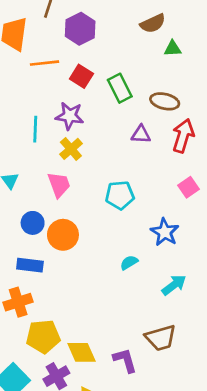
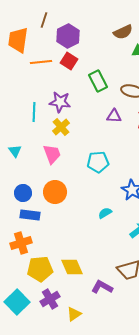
red square: (81, 76) -> (69, 61), moved
blue circle: (33, 223) -> (23, 193), moved
yellow diamond: (81, 352) -> (72, 267), moved
purple L-shape: (125, 360) -> (102, 287), turned -45

